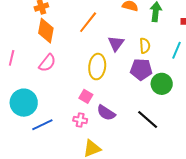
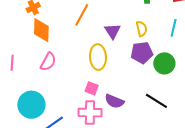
pink cross: (80, 120) -> (90, 113), size x1.6

